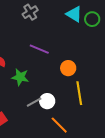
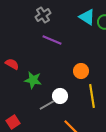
purple line: (39, 49) -> (52, 40), moved
white circle: (47, 101) -> (60, 96), moved

